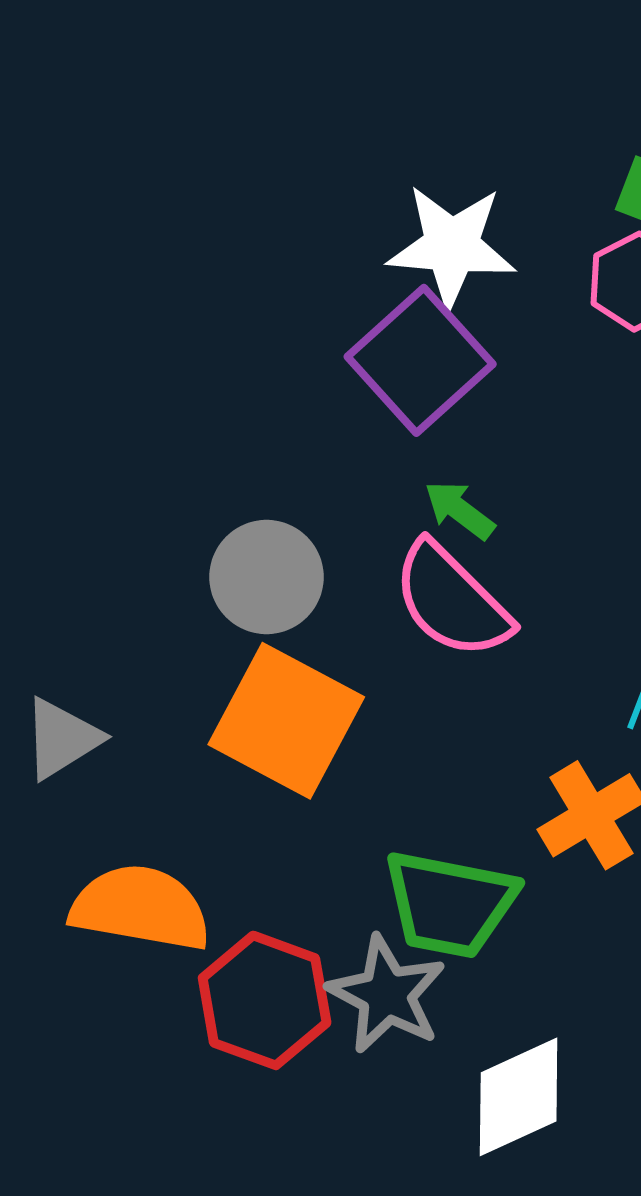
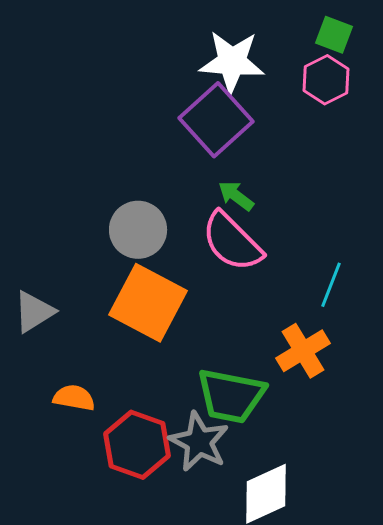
orange semicircle: (140, 908) -> (74, 398), size x0.6

